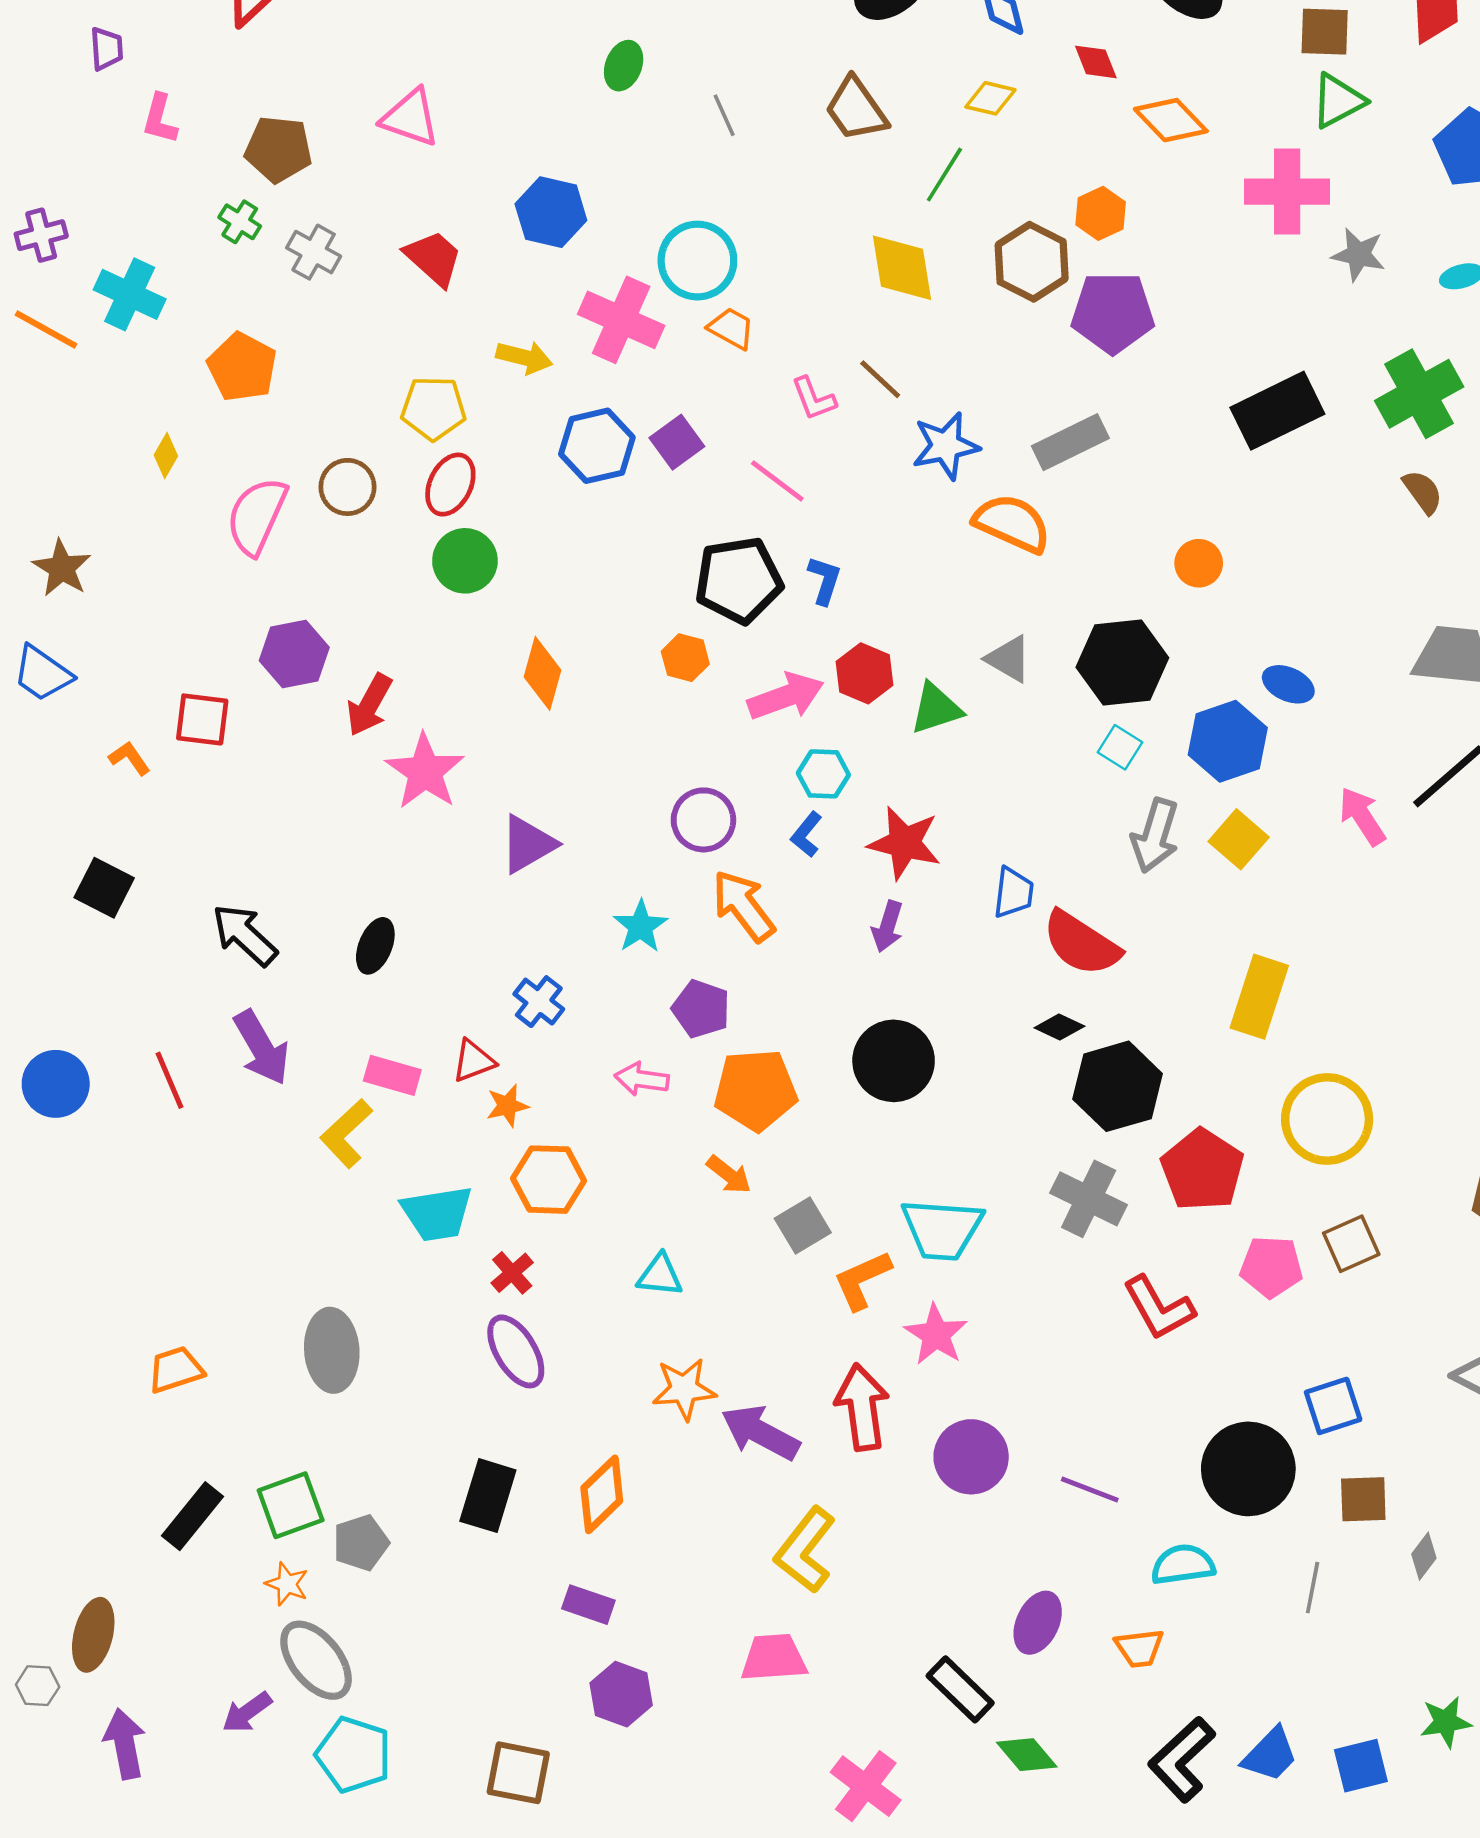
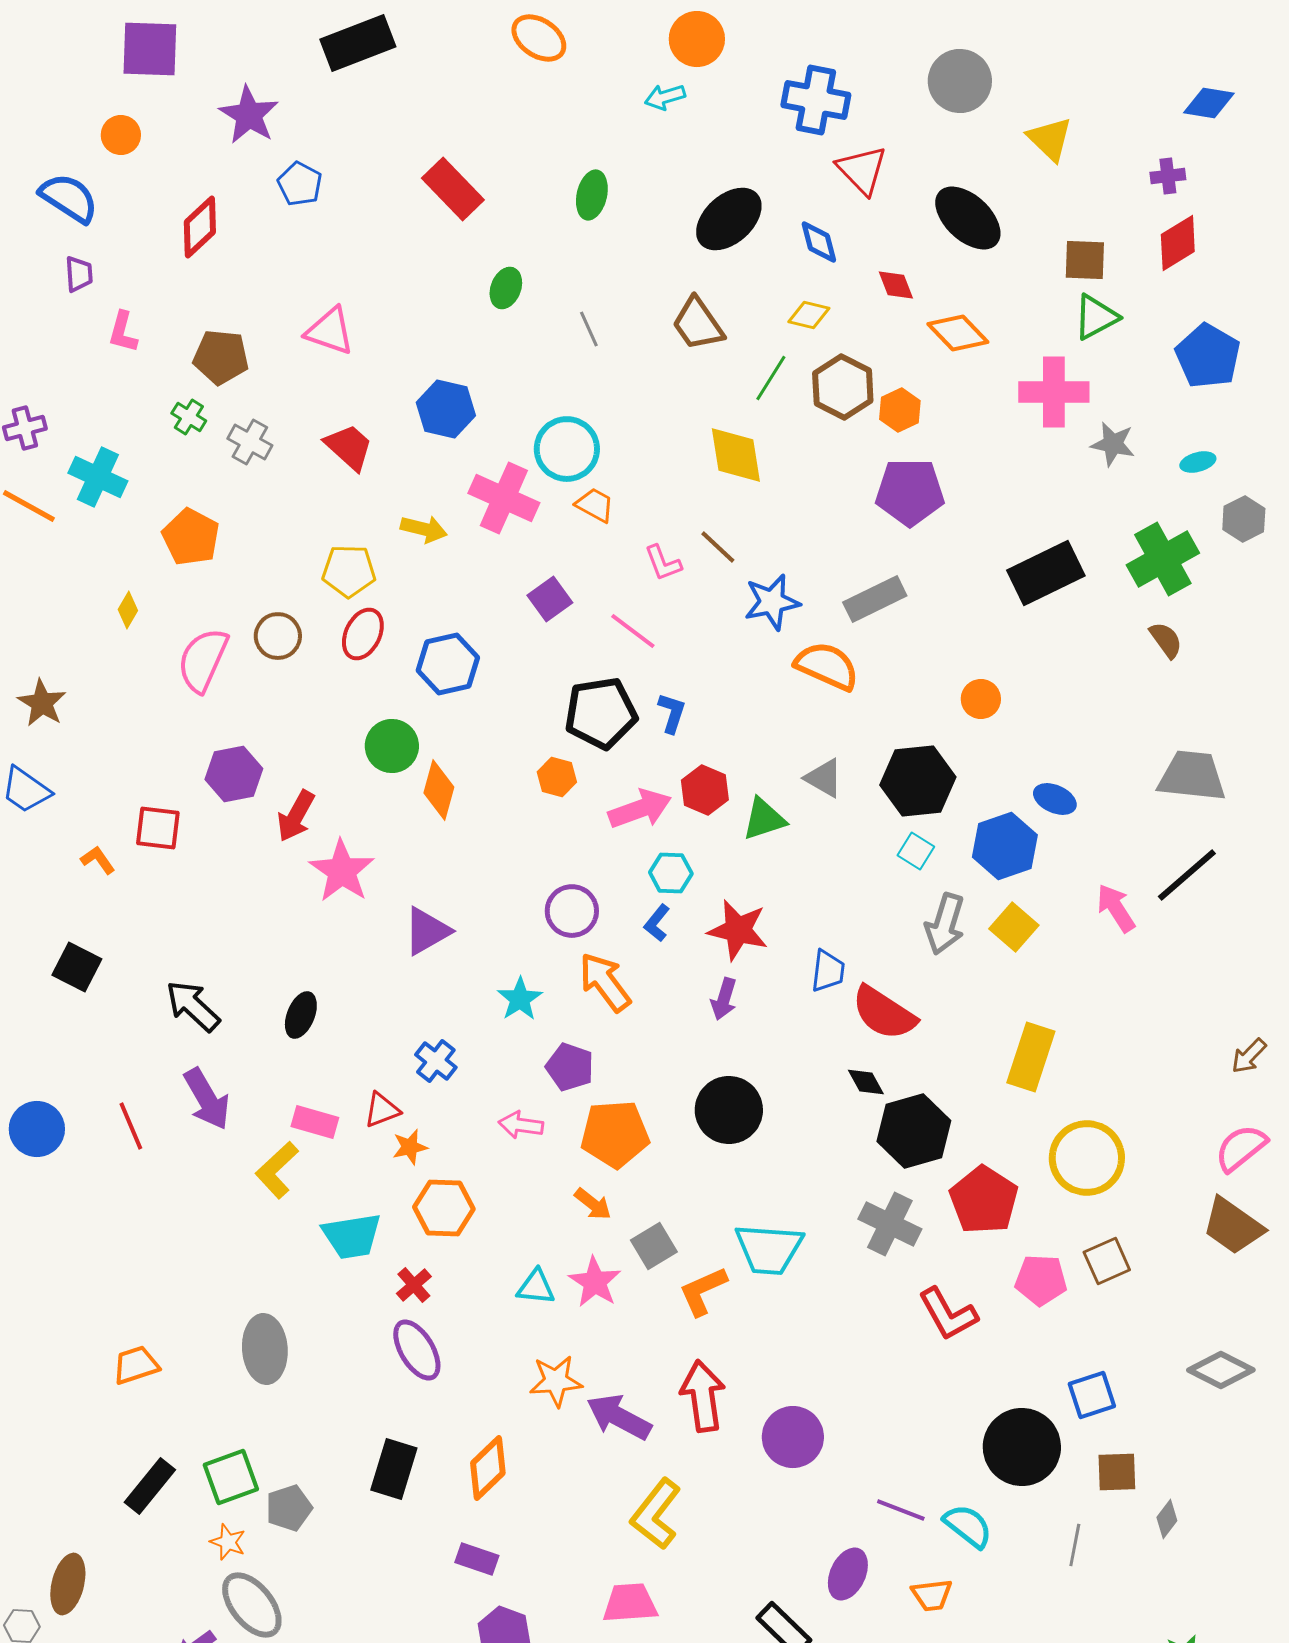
brown hexagon: (1032, 262) -> (843, 387), moved
blue hexagon: (597, 446) -> (448, 664), moved
green circle: (465, 561) -> (392, 746), moved
black diamond: (1059, 1027) -> (866, 1082), turned 36
pink star: (936, 1335) -> (595, 1282), moved
purple line: (1090, 1490) -> (901, 1510), moved
cyan semicircle: (1183, 1565) -> (968, 1526), turned 46

